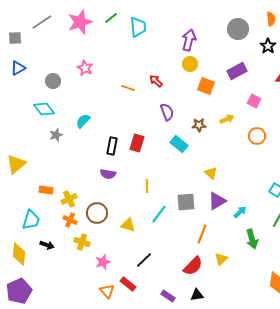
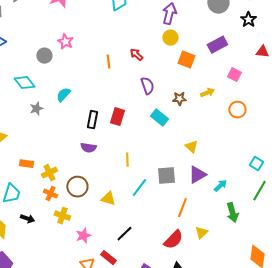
gray circle: (53, 81) -> (44, 56), moved
orange line: (128, 88) -> (108, 62), turned 64

